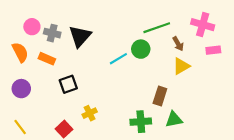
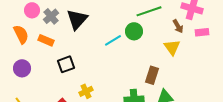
gray cross: (52, 33) -> (51, 16), turned 35
brown arrow: (178, 44) -> (178, 26), moved
yellow triangle: (181, 66) -> (172, 47), turned -36

